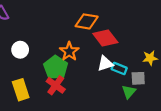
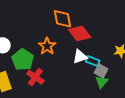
orange diamond: (87, 21) -> (62, 19), turned 70
green pentagon: (56, 68) -> (23, 60), moved
gray square: (138, 78) -> (101, 71), moved, turned 32

